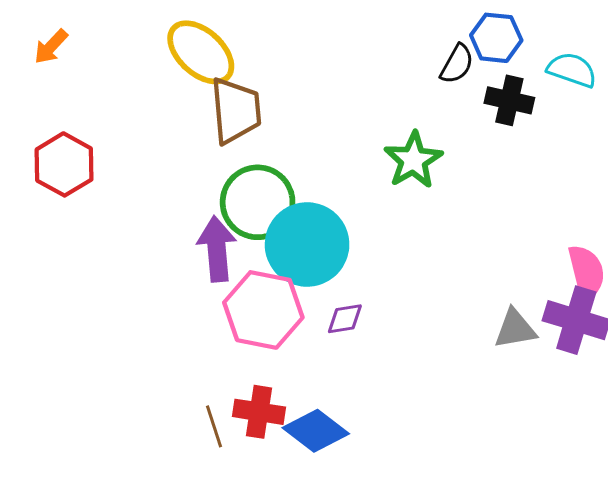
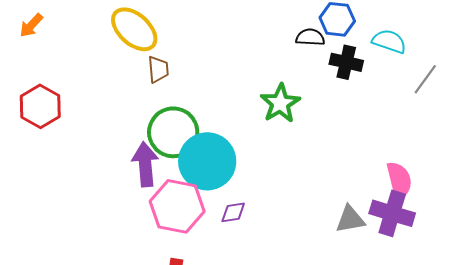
black semicircle: (457, 64) -> (310, 37), turned -116
brown trapezoid: (236, 111) -> (158, 69), size x0.6

